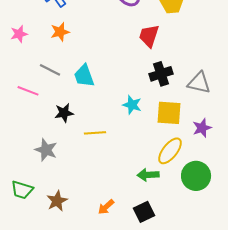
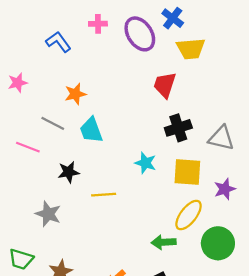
orange star: (60, 32) -> (75, 94), moved

